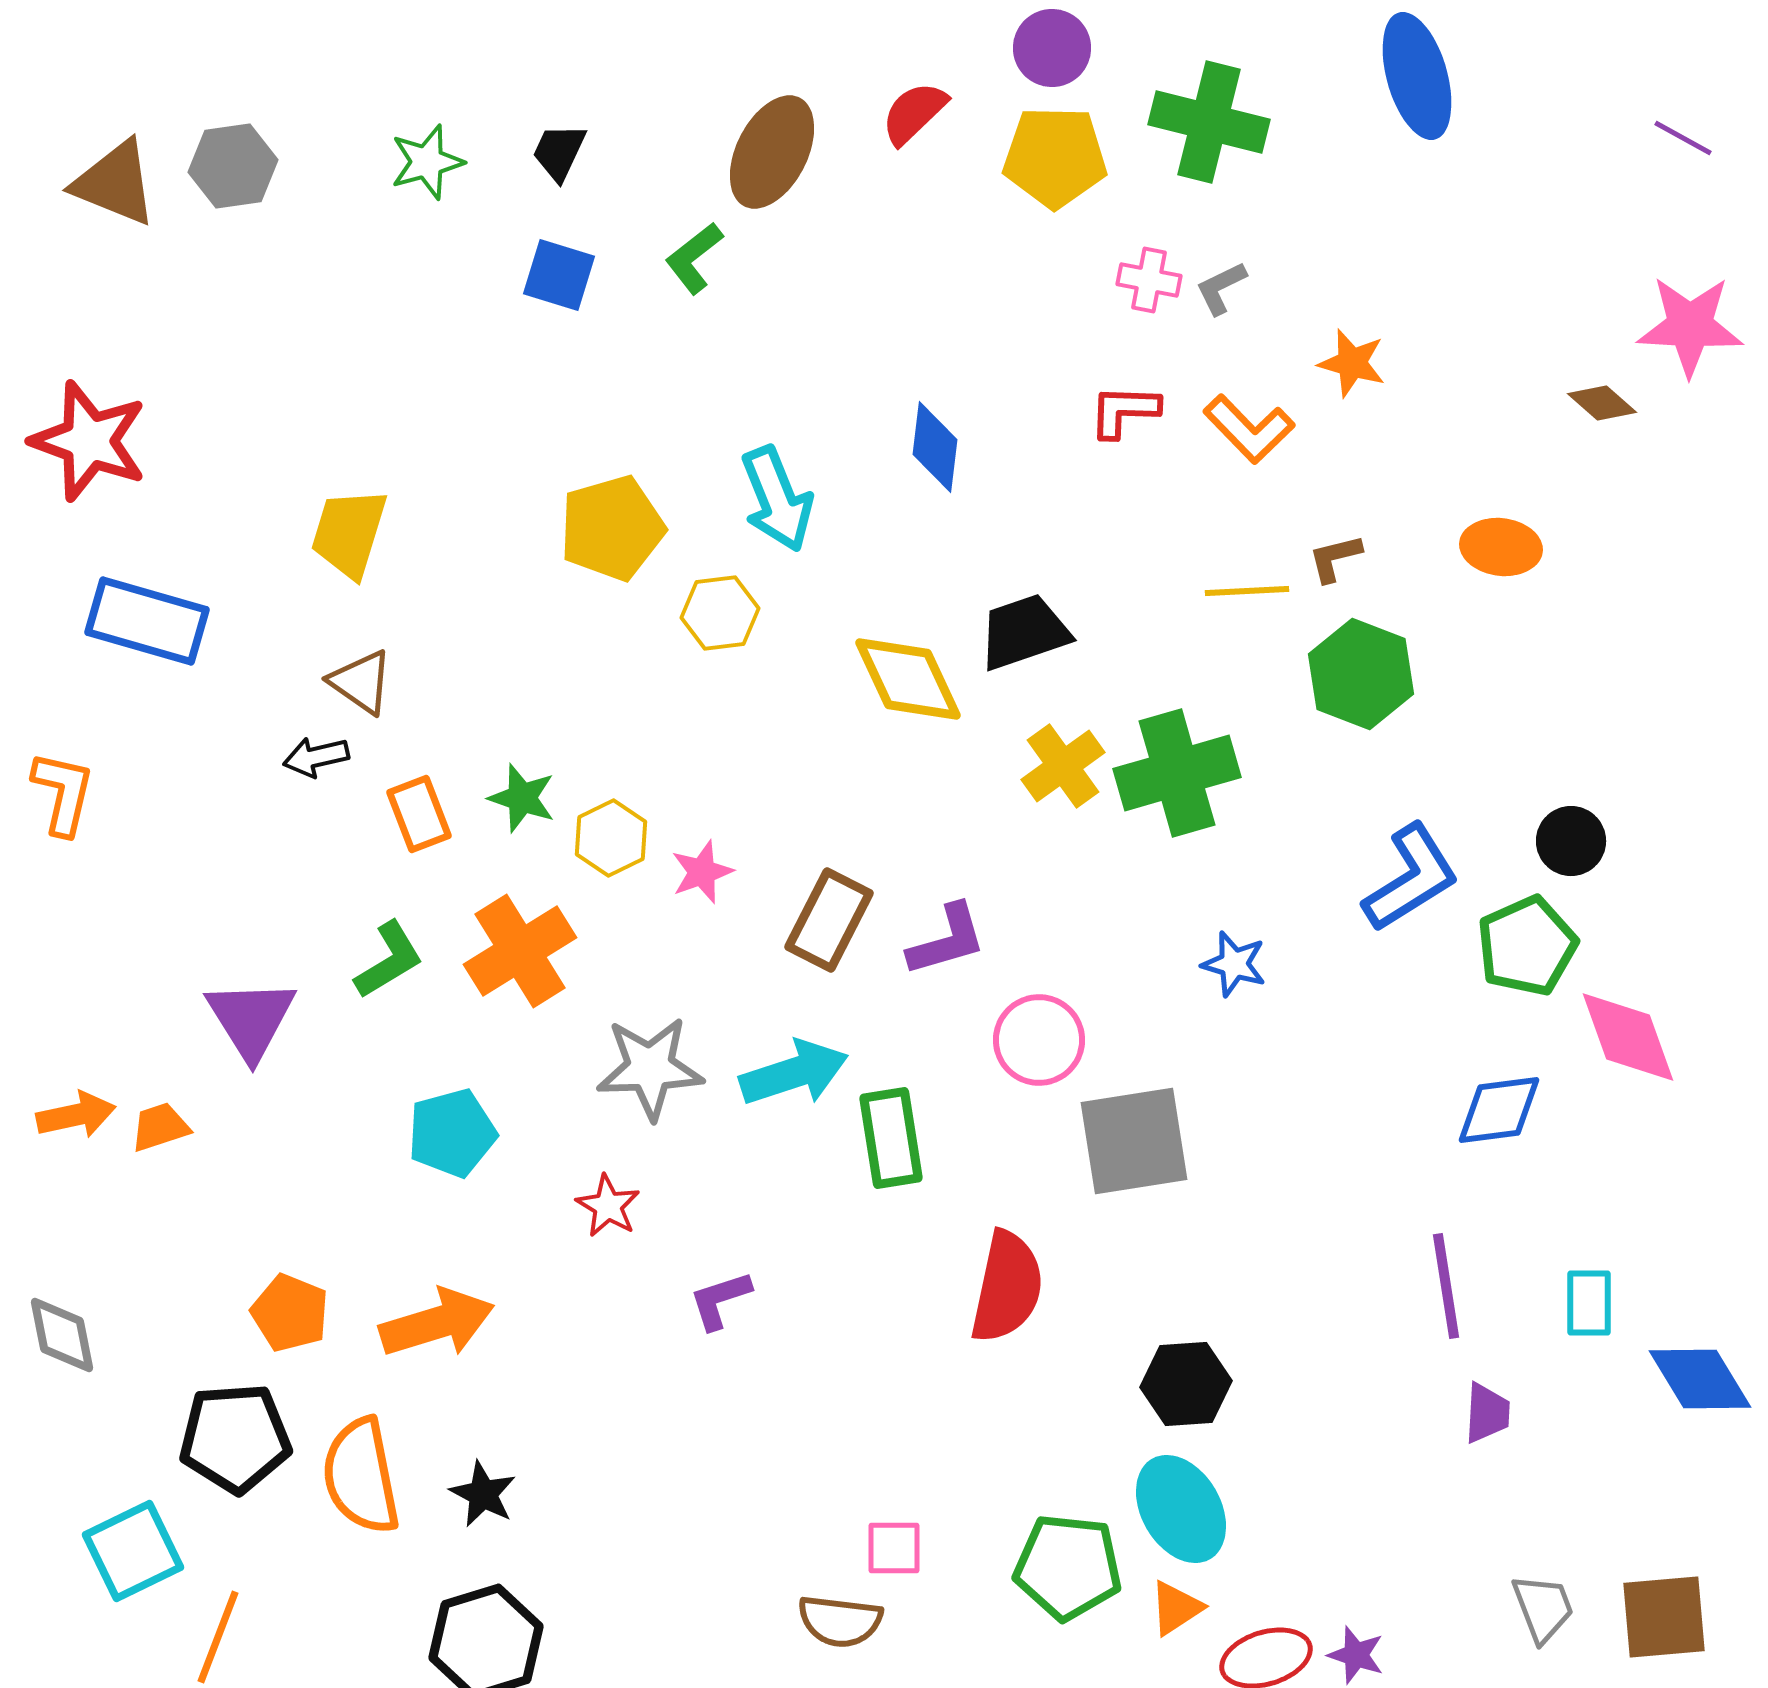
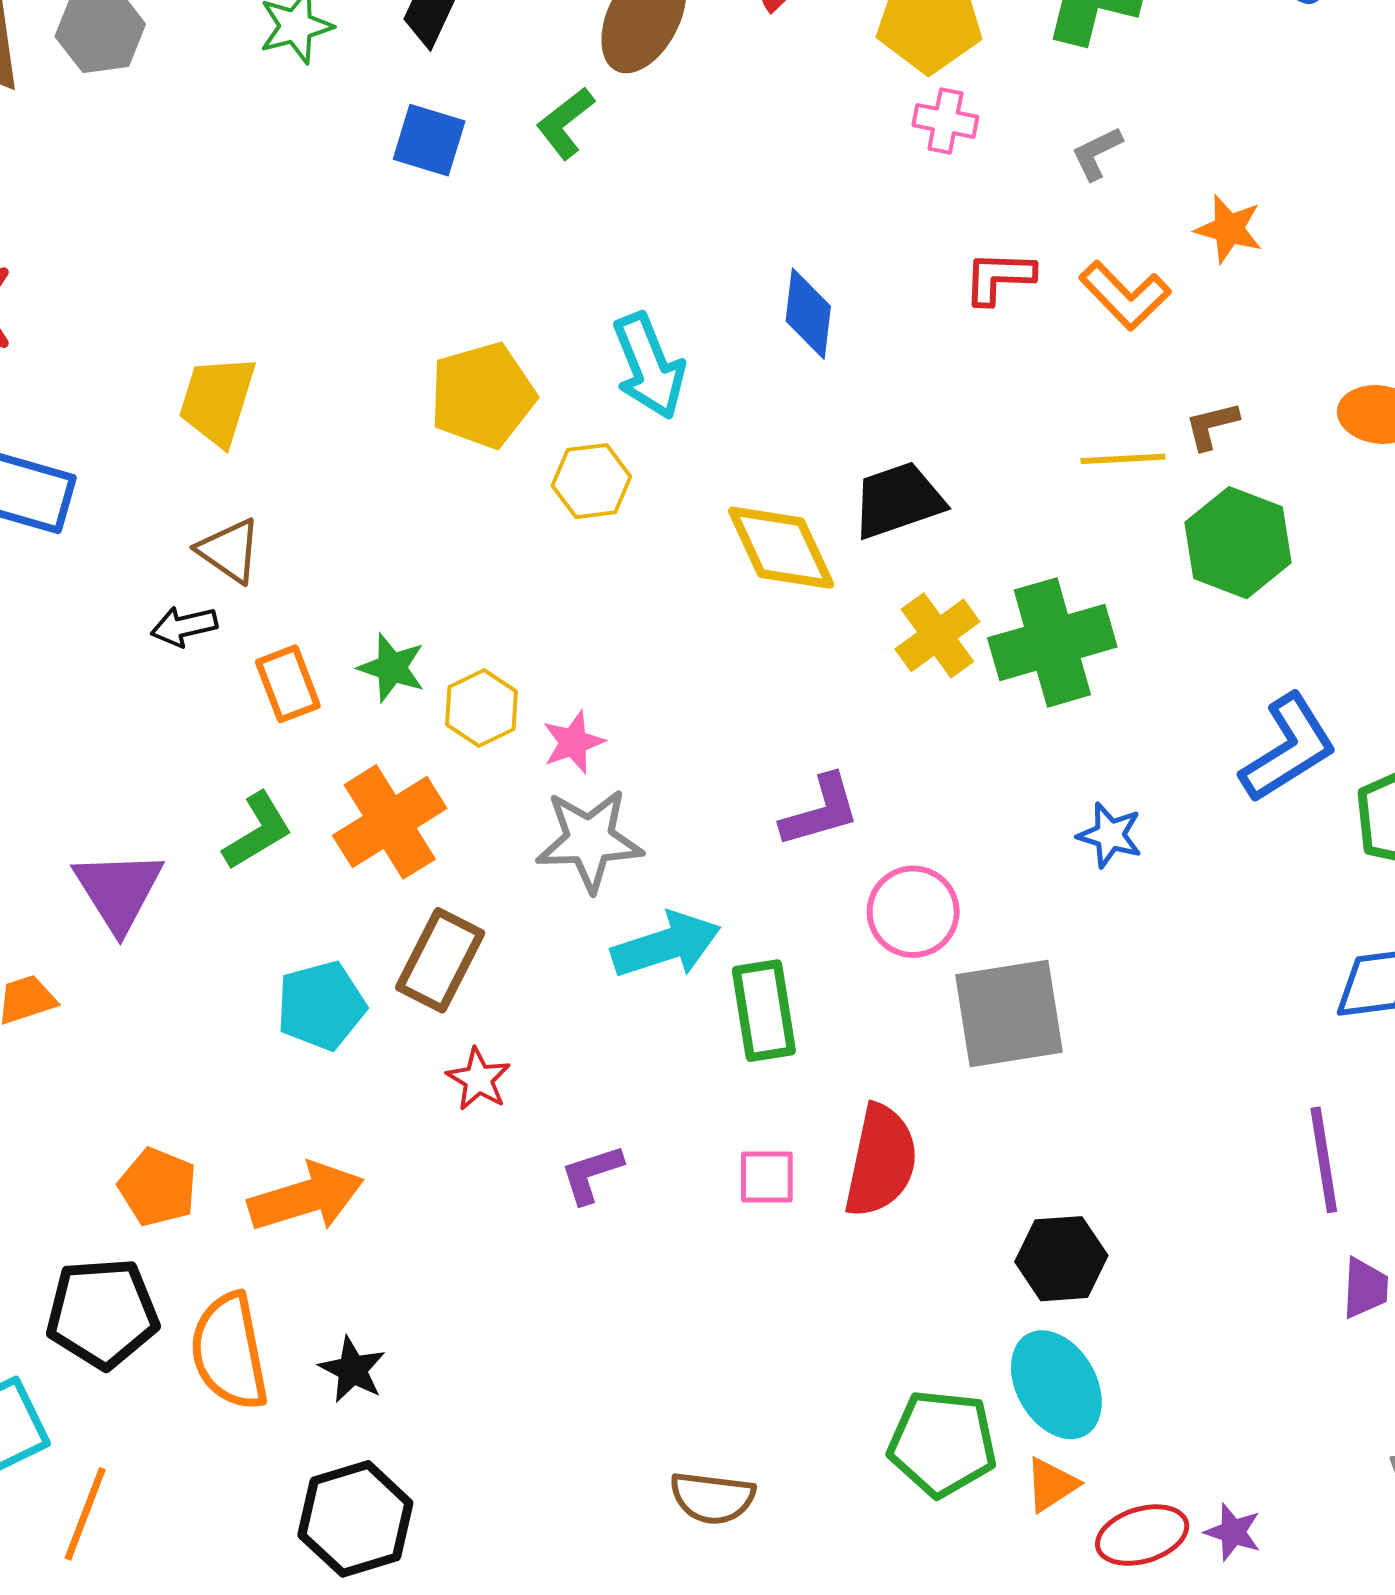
pink cross: (1149, 280) -> (945, 121), moved
brown rectangle: (829, 920) -> (440, 960), moved
gray star: (650, 1068) -> (589, 840), moved
pink square: (894, 1548) -> (767, 1177), moved

